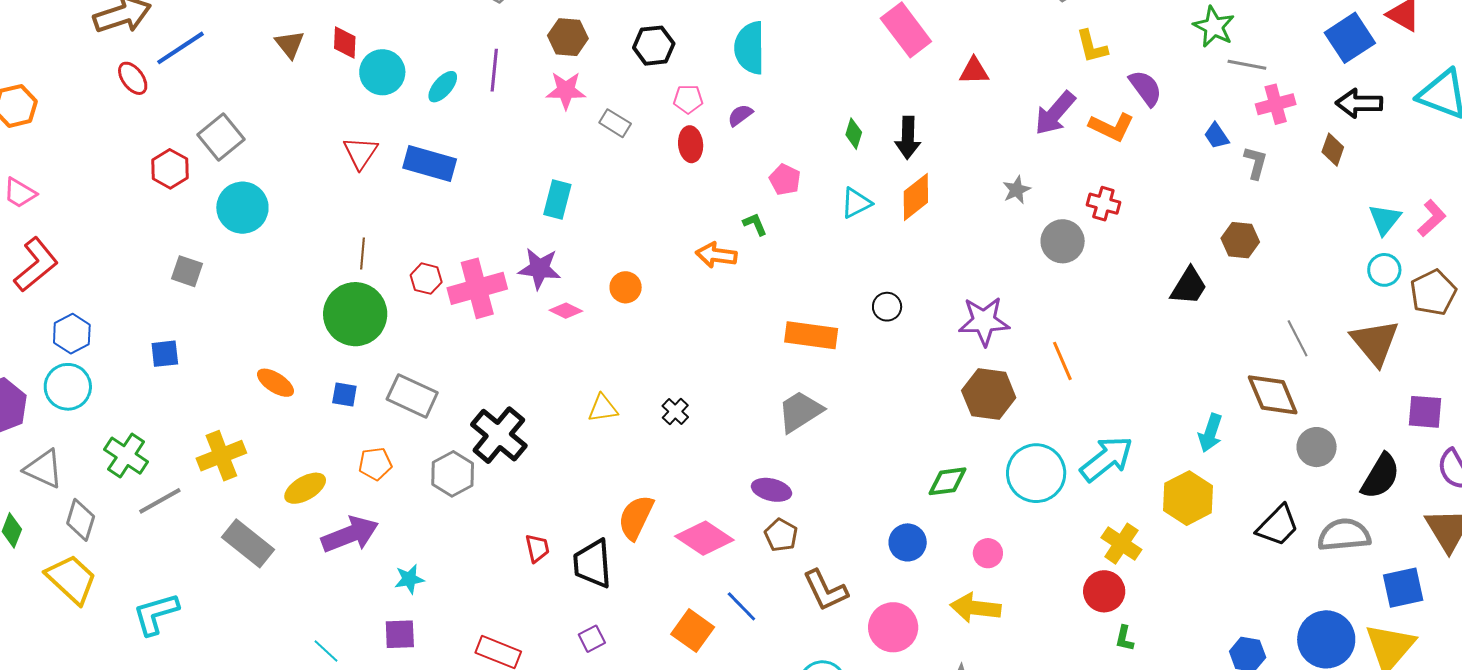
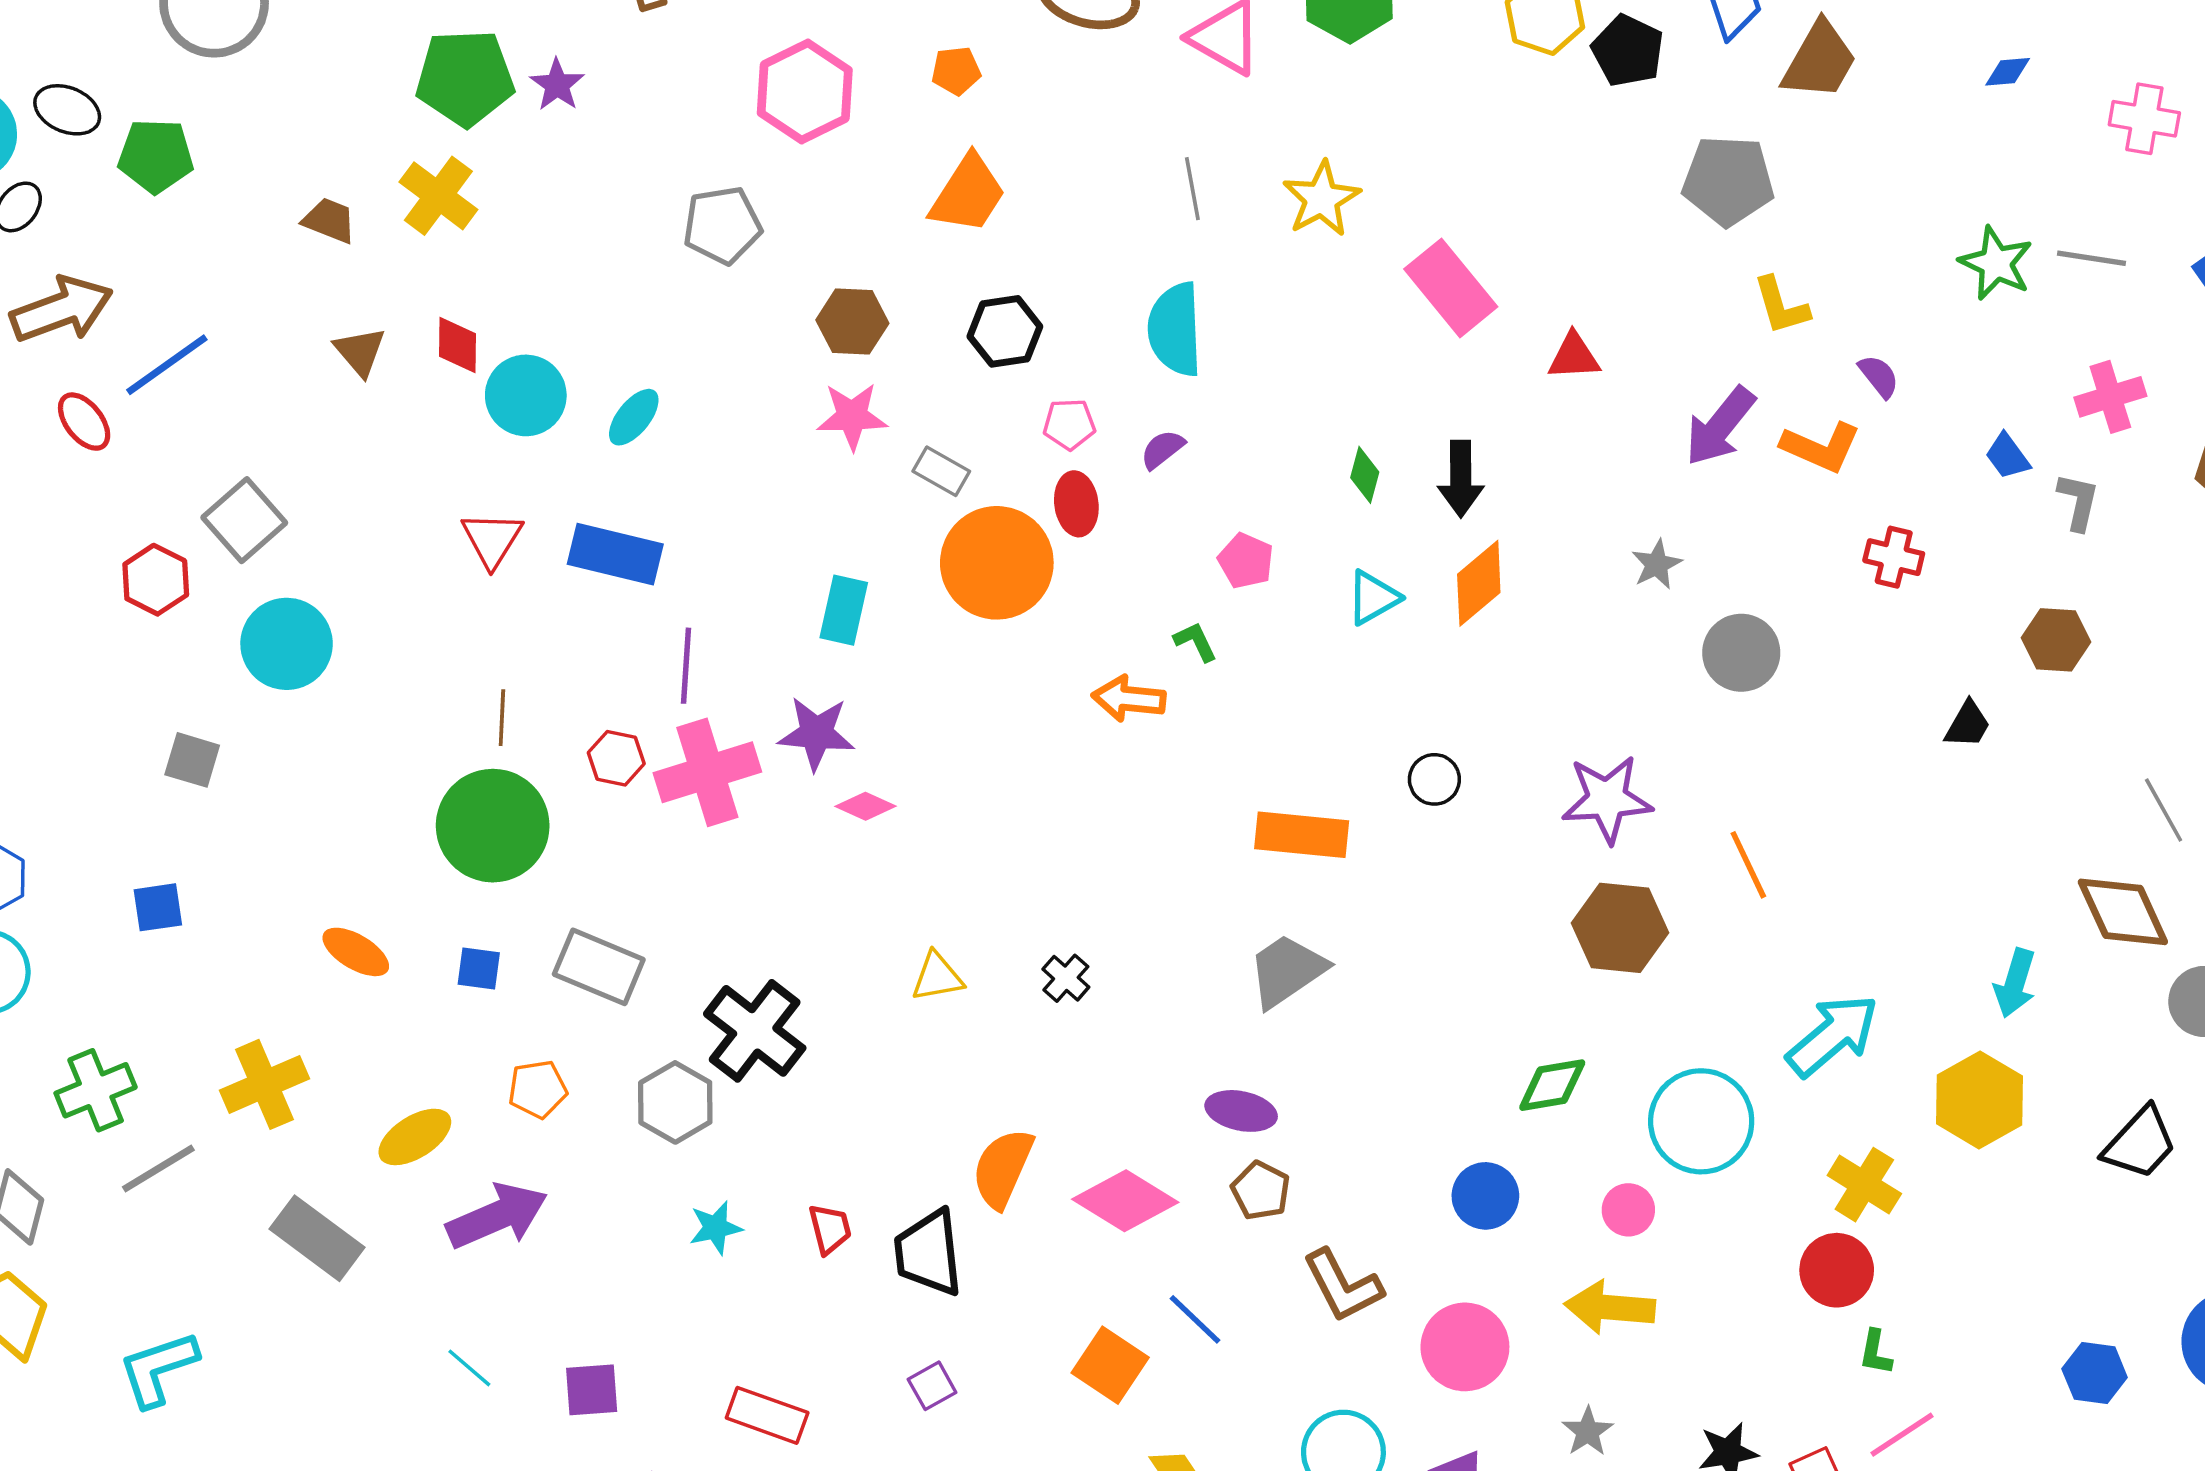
gray line: (1247, 65) -> (2092, 258), moved
purple line: (494, 70) -> (686, 666), moved
purple semicircle: (1146, 88) -> (1879, 376), size x0.7
red cross: (1103, 204) -> (1894, 557), moved
black trapezoid: (1189, 286) -> (1968, 724), size x0.7
orange circle: (626, 287) -> (997, 563), moved, size x2.0
green cross: (126, 456) -> (96, 1090), turned 36
cyan circle: (1036, 473) -> (1701, 1121), moved
cyan star: (409, 579) -> (716, 1228), moved
cyan line: (326, 651) -> (469, 1368), moved

